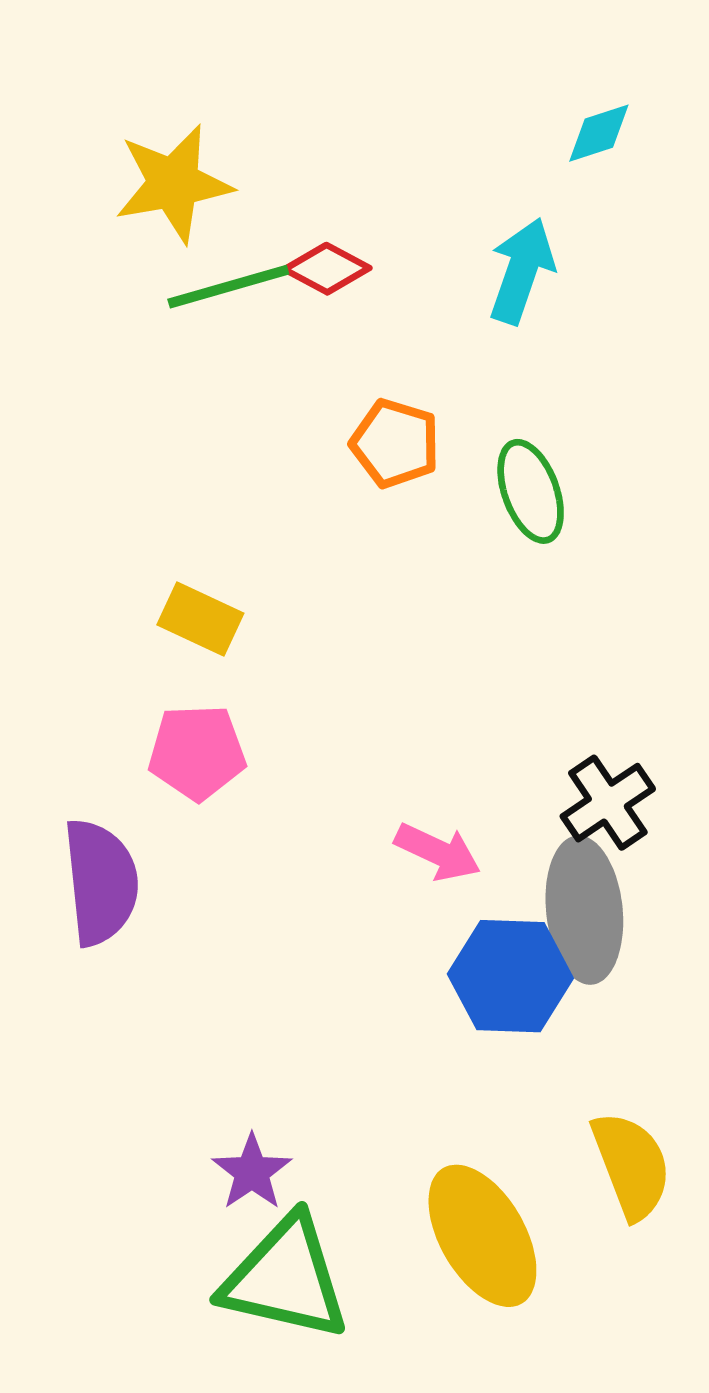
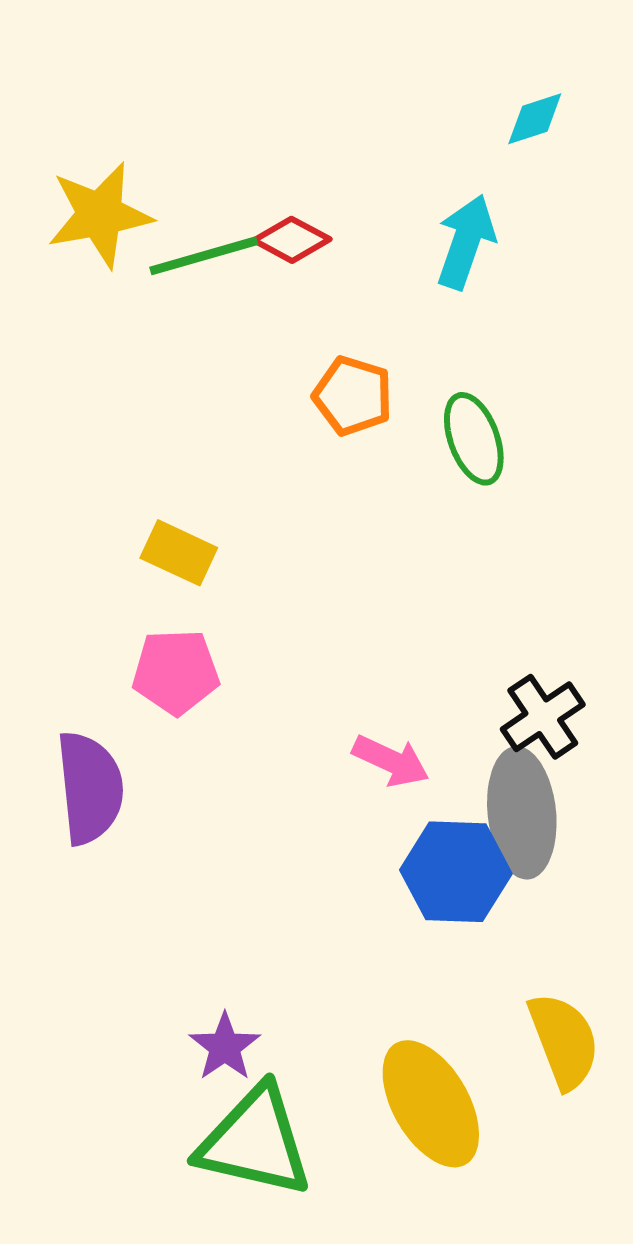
yellow star: (174, 184) -> (100, 215), moved

